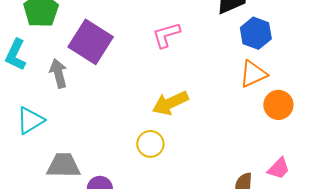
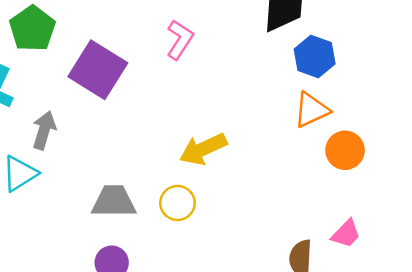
pink L-shape: (166, 35) -> (180, 40), moved, turned 140
gray arrow: (58, 73) -> (44, 130), moved, turned 32
gray trapezoid: (63, 165) -> (114, 201), moved

